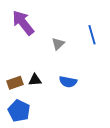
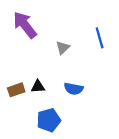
blue pentagon: (19, 111) -> (49, 120), moved, turned 30

